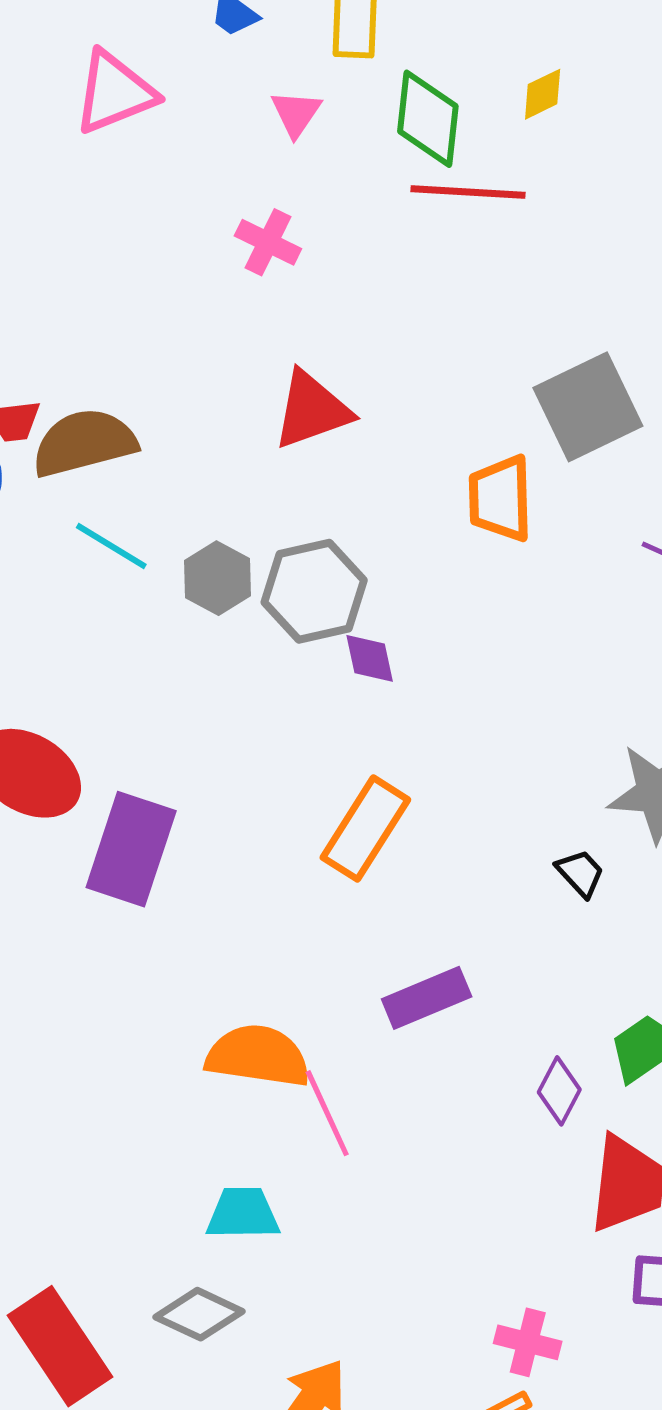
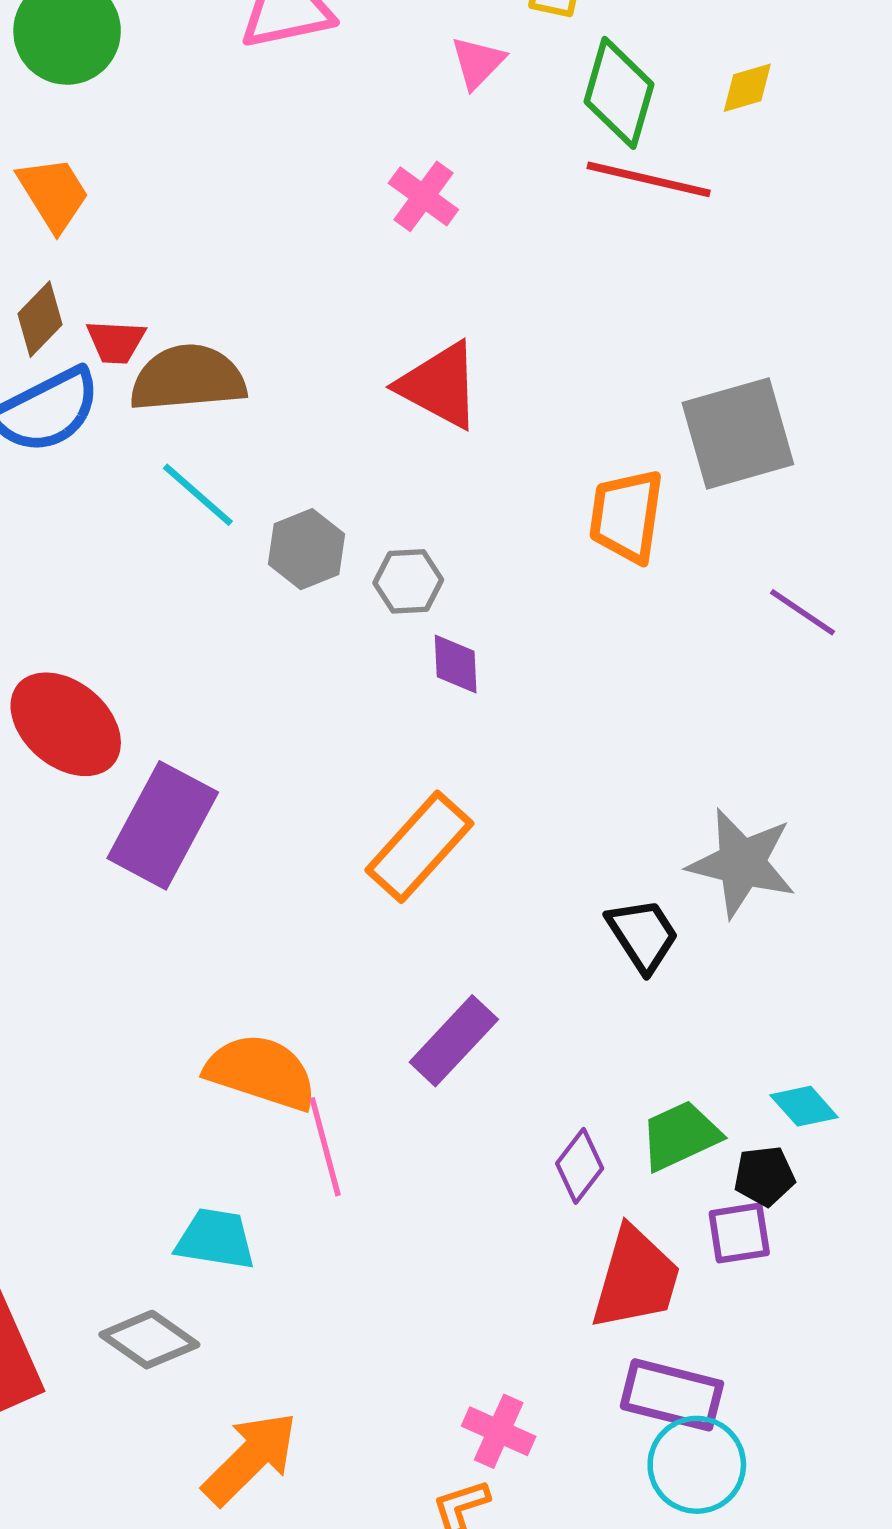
red triangle: (312, 410) -> (440, 385), turned 38
gray hexagon: (314, 591) -> (408, 581), size x0.6
black trapezoid: (580, 873) -> (643, 935), size x1.4
purple rectangle: (427, 998) -> (454, 1041), turned -34

